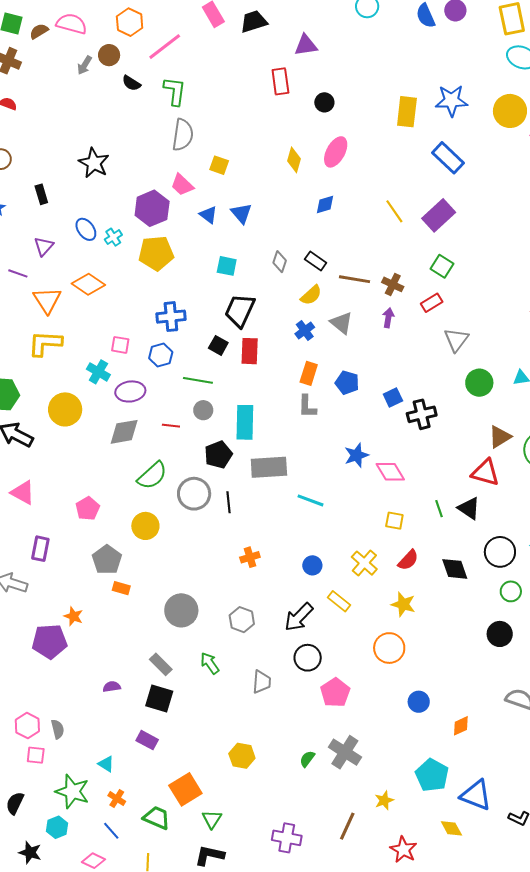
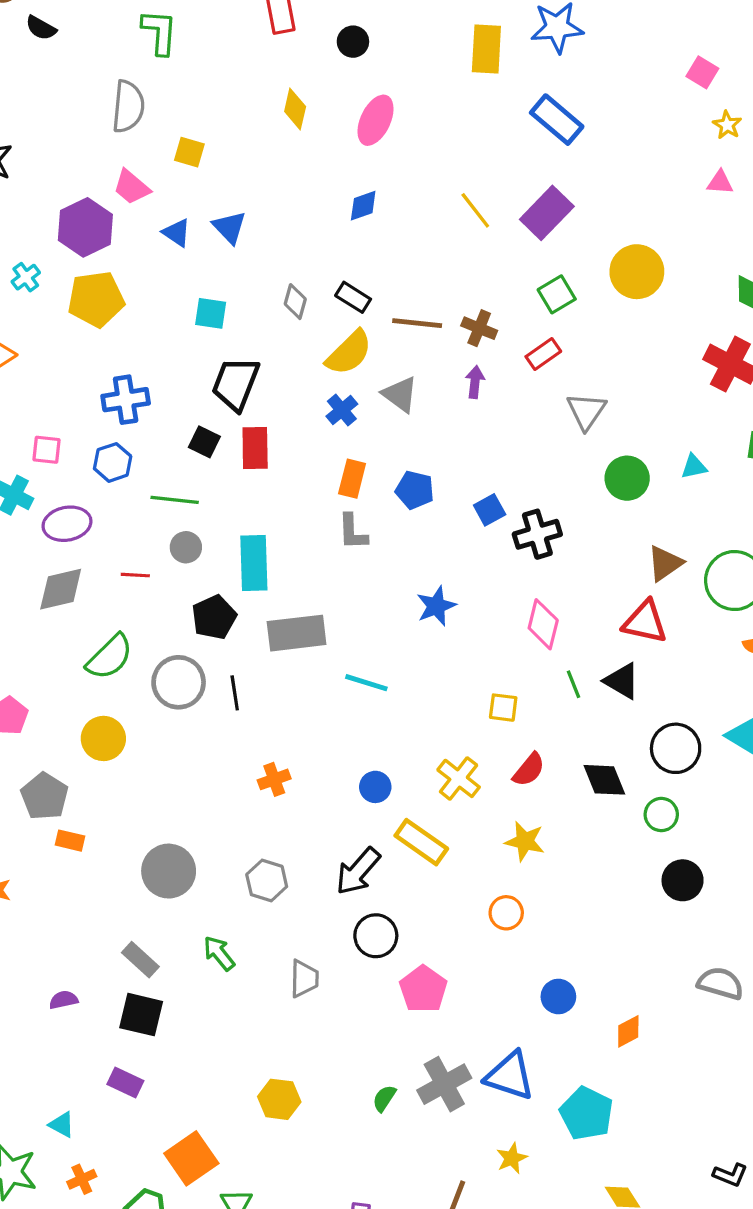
green L-shape: (175, 91) -> (159, 32), moved
yellow circle: (510, 111) -> (637, 272), moved
yellow diamond: (294, 160) -> (295, 109), moved
green square: (442, 266) -> (557, 294), turned 30
yellow semicircle: (311, 295) -> (349, 353), size x1.4
pink diamond: (390, 472) -> (543, 624), moved, turned 48
green circle: (511, 591) -> (661, 815), moved
yellow rectangle: (339, 601) -> (421, 842), size x1.4
orange circle: (389, 648) -> (506, 913), size x0.7
gray cross: (345, 752) -> (444, 1084), turned 32
blue triangle: (476, 795) -> (510, 1076), moved
orange cross: (117, 799) -> (82, 1179), turned 36

